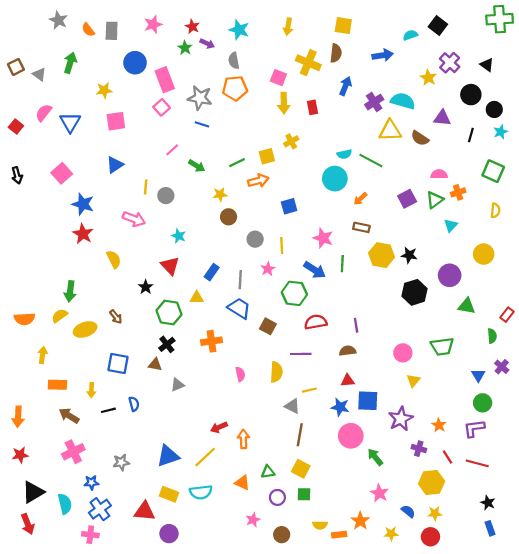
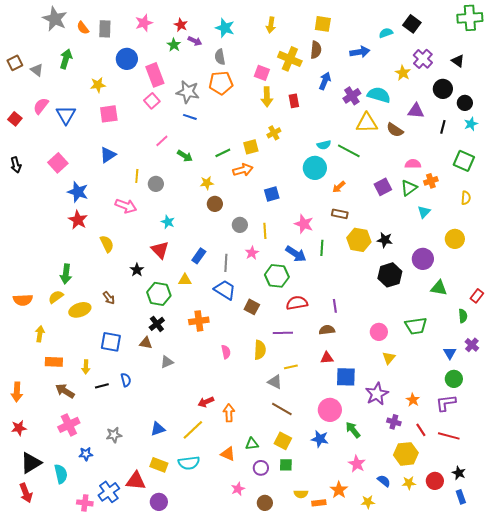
gray star: (58, 20) -> (55, 19), size x1.4
blue star: (340, 407) -> (320, 439), moved
brown line: (300, 435) -> (282, 409), turned -70
blue triangle: (168, 456) -> (158, 429), size x0.7
blue cross: (100, 509) -> (109, 492), moved
red circle: (430, 537) -> (435, 481), moved

